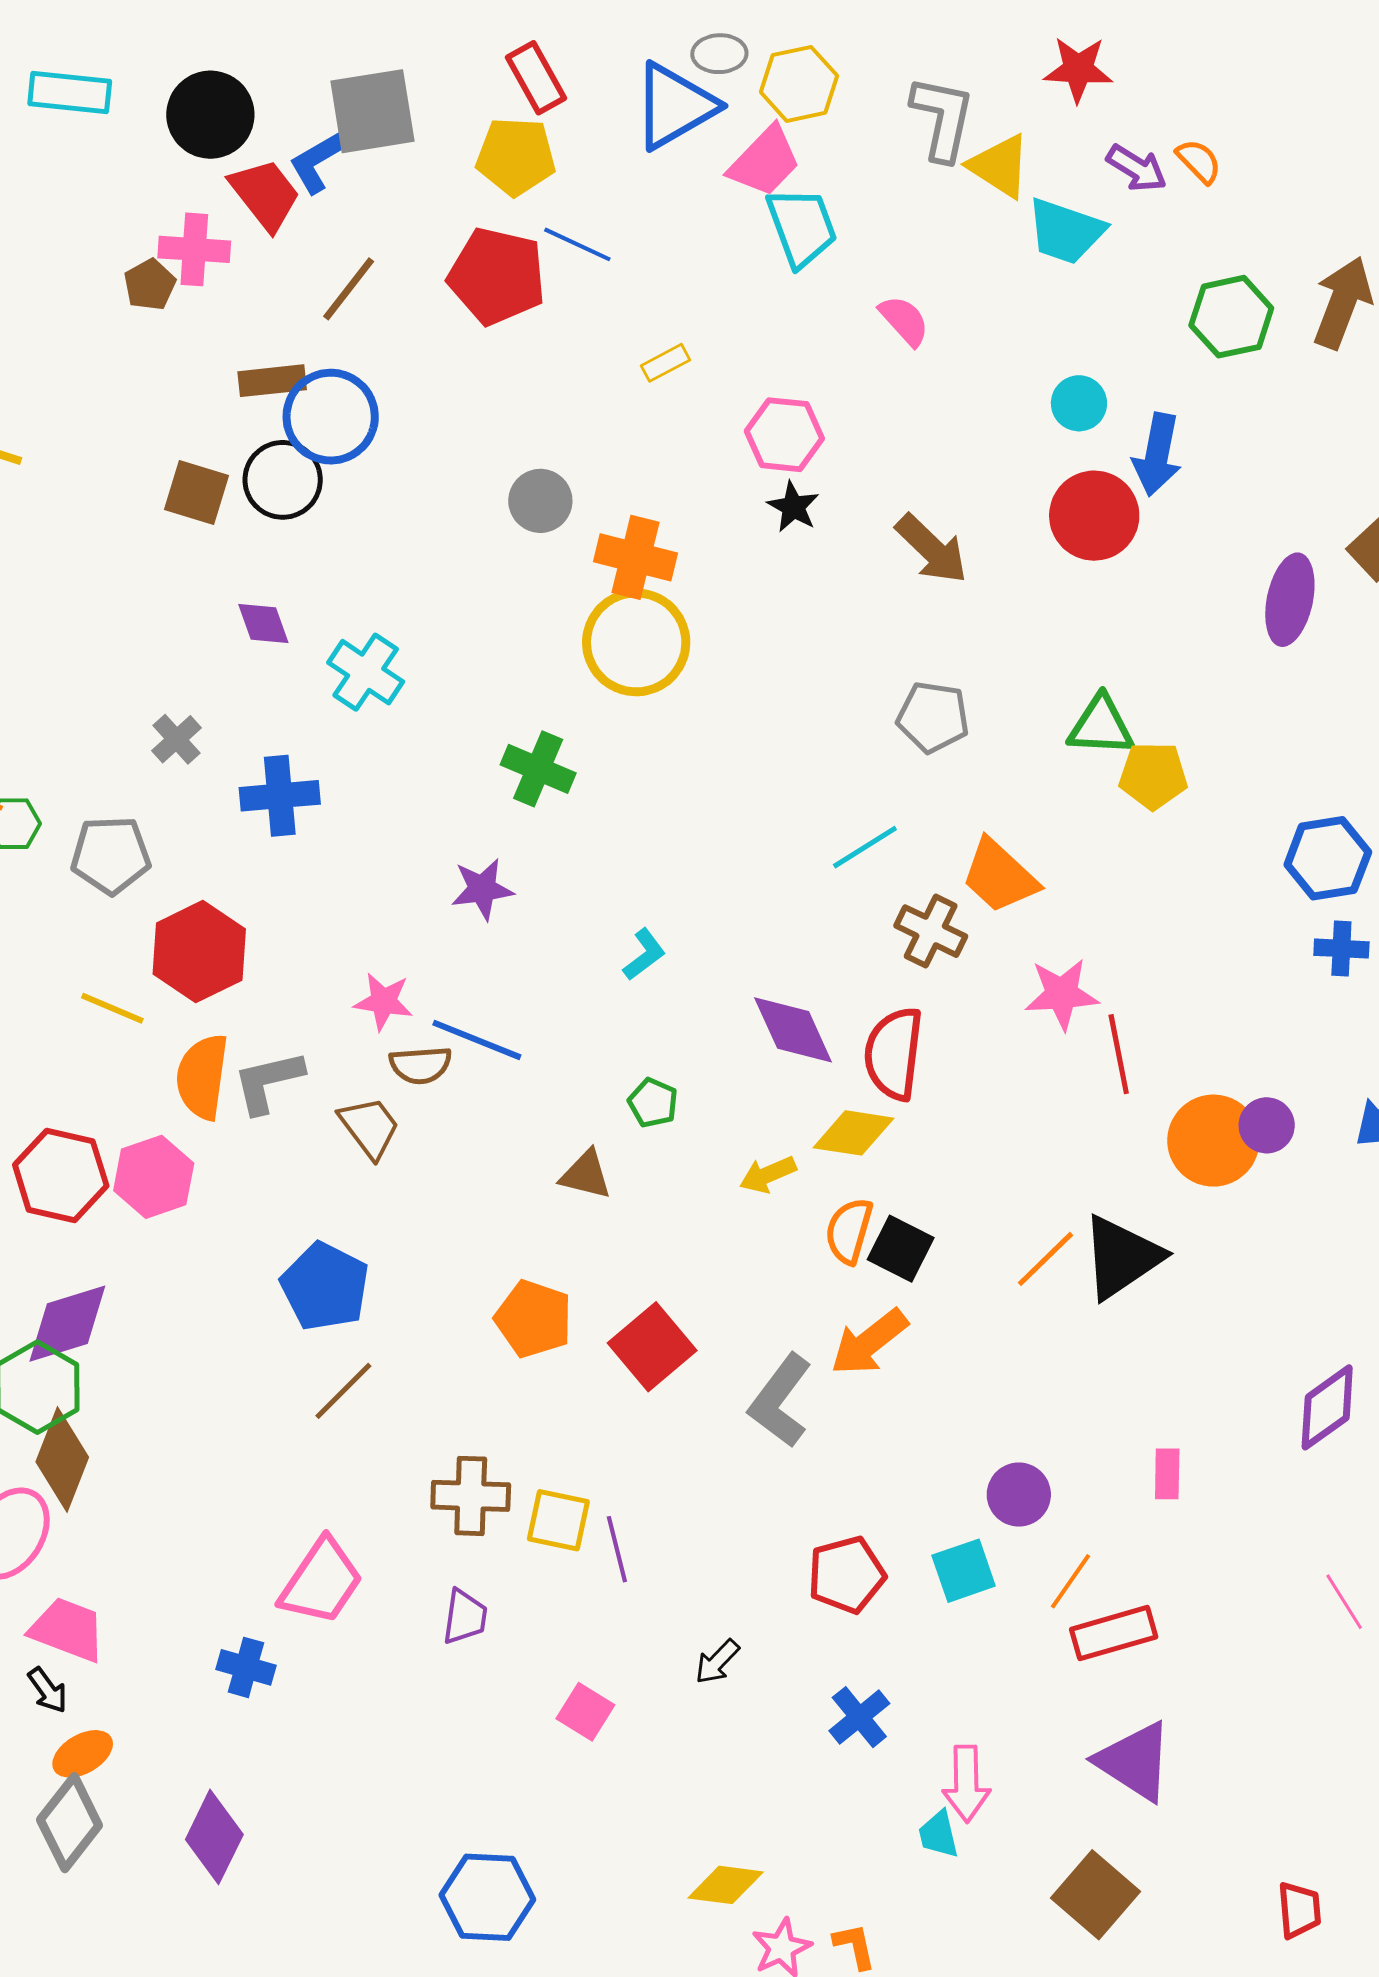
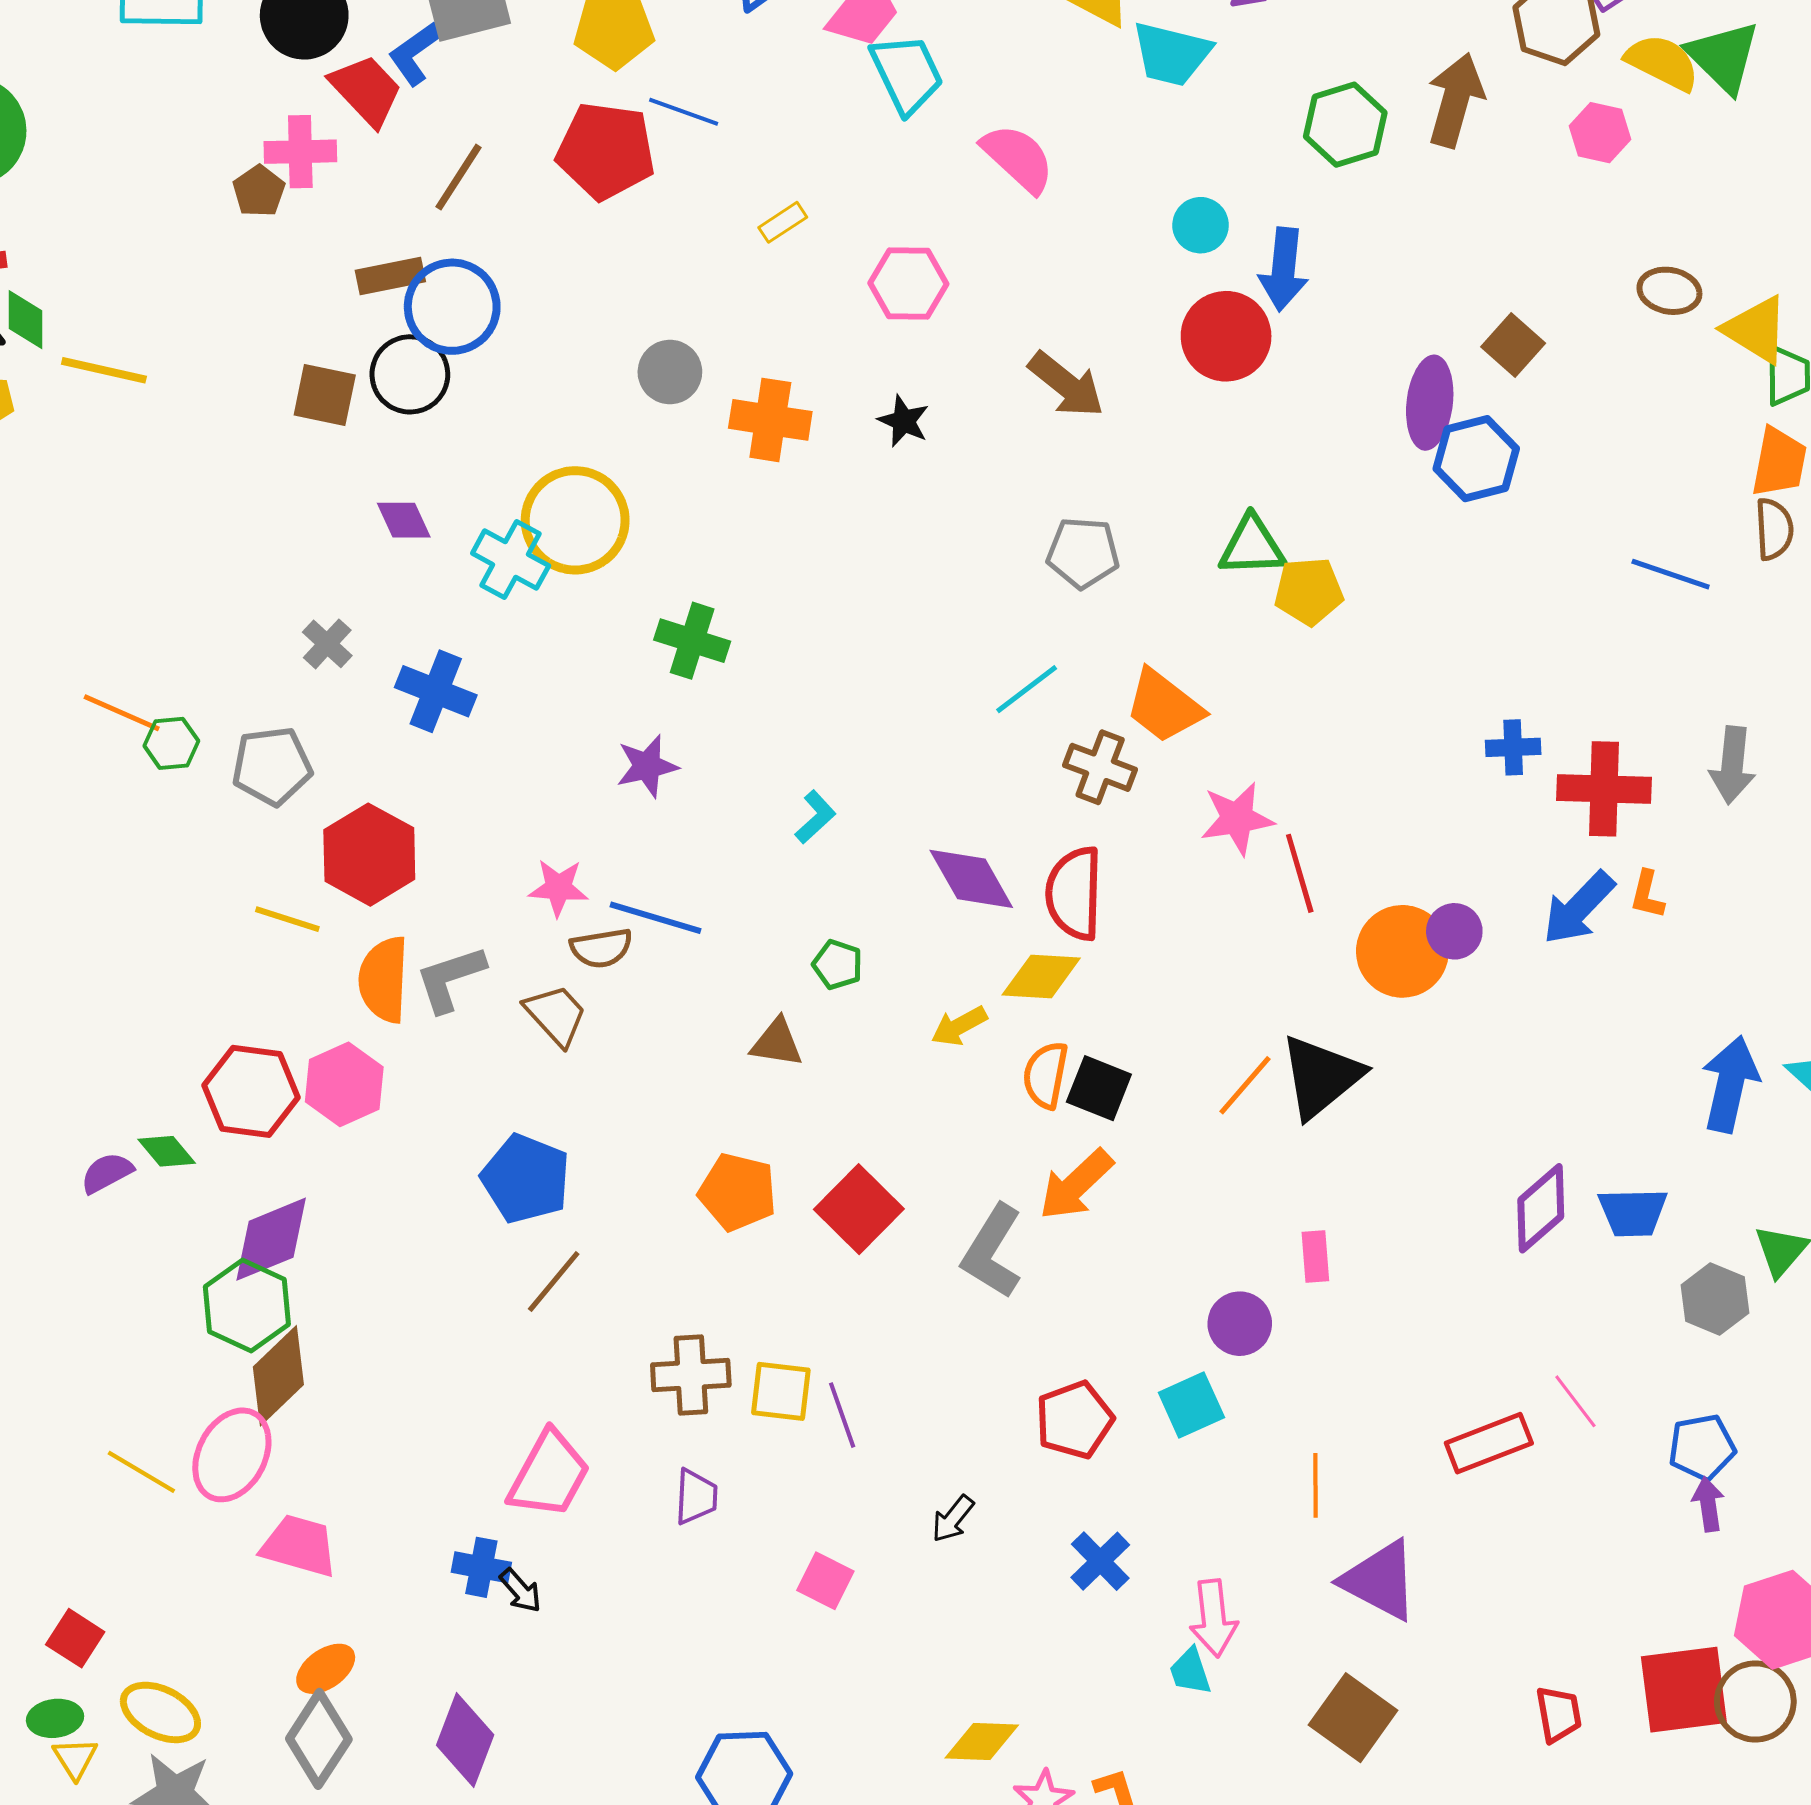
pink semicircle: (904, 321) -> (1018, 158), size x1.4
black star: (793, 507) -> (904, 421), moved
yellow circle: (636, 642) -> (575, 520), moved
blue cross: (280, 796) -> (436, 691), turned 32
blue hexagon: (1328, 858) -> (1476, 459), moved
brown diamond: (62, 1459) -> (278, 1376), turned 30
pink rectangle: (1167, 1474) -> (1315, 1256), moved
orange line: (1070, 1581) -> (1315, 1485), moved, turned -30
red rectangle: (1114, 1633) -> (1489, 1443), moved
black arrow: (48, 1690) -> (520, 1591), moved

